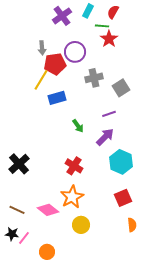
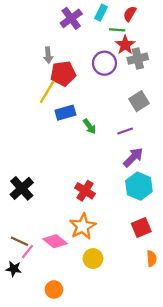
purple circle: (75, 52) -> (104, 63), moved
gray cross: (94, 78) -> (138, 59), moved
green arrow: (78, 126) -> (90, 126), moved
purple arrow: (105, 137) -> (133, 157), moved
pink line: (24, 238) -> (28, 252), moved

